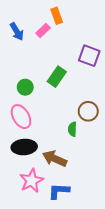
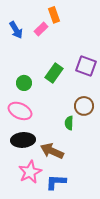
purple square: (89, 56) -> (86, 66), moved
pink ellipse: (21, 117) -> (20, 111), turned -35

